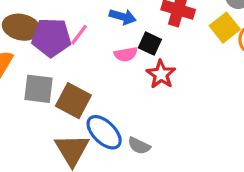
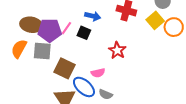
black square: (150, 44) -> (84, 33), moved
pink semicircle: (126, 54) -> (98, 73), moved
gray square: (38, 89) -> (42, 51), moved

